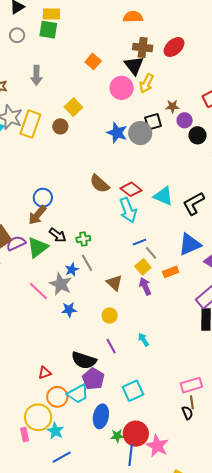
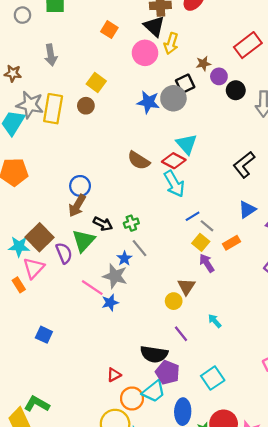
cyan triangle: (163, 196) -> (187, 144), moved, turned 35
purple semicircle: (16, 243) -> (64, 253), moved, turned 102
blue triangle: (190, 244) -> (247, 210), size x0.7
brown triangle: (114, 283) -> (186, 287), moved, turned 30
blue star: (69, 310) -> (110, 303), moved

